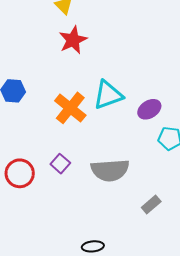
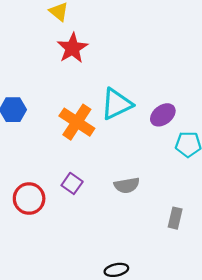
gray semicircle: (110, 170) -> (127, 185), size x0.6
gray rectangle: (151, 205) -> (175, 218), turned -30

